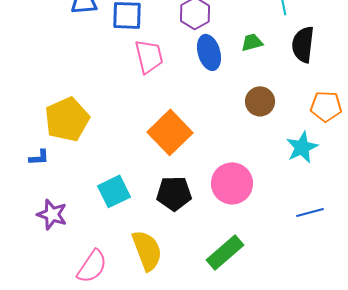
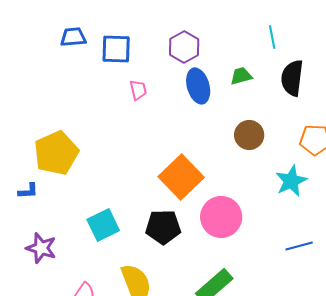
pink trapezoid: (149, 56) -> (138, 90), size x0.6
orange square: (170, 132) -> (181, 177), moved

